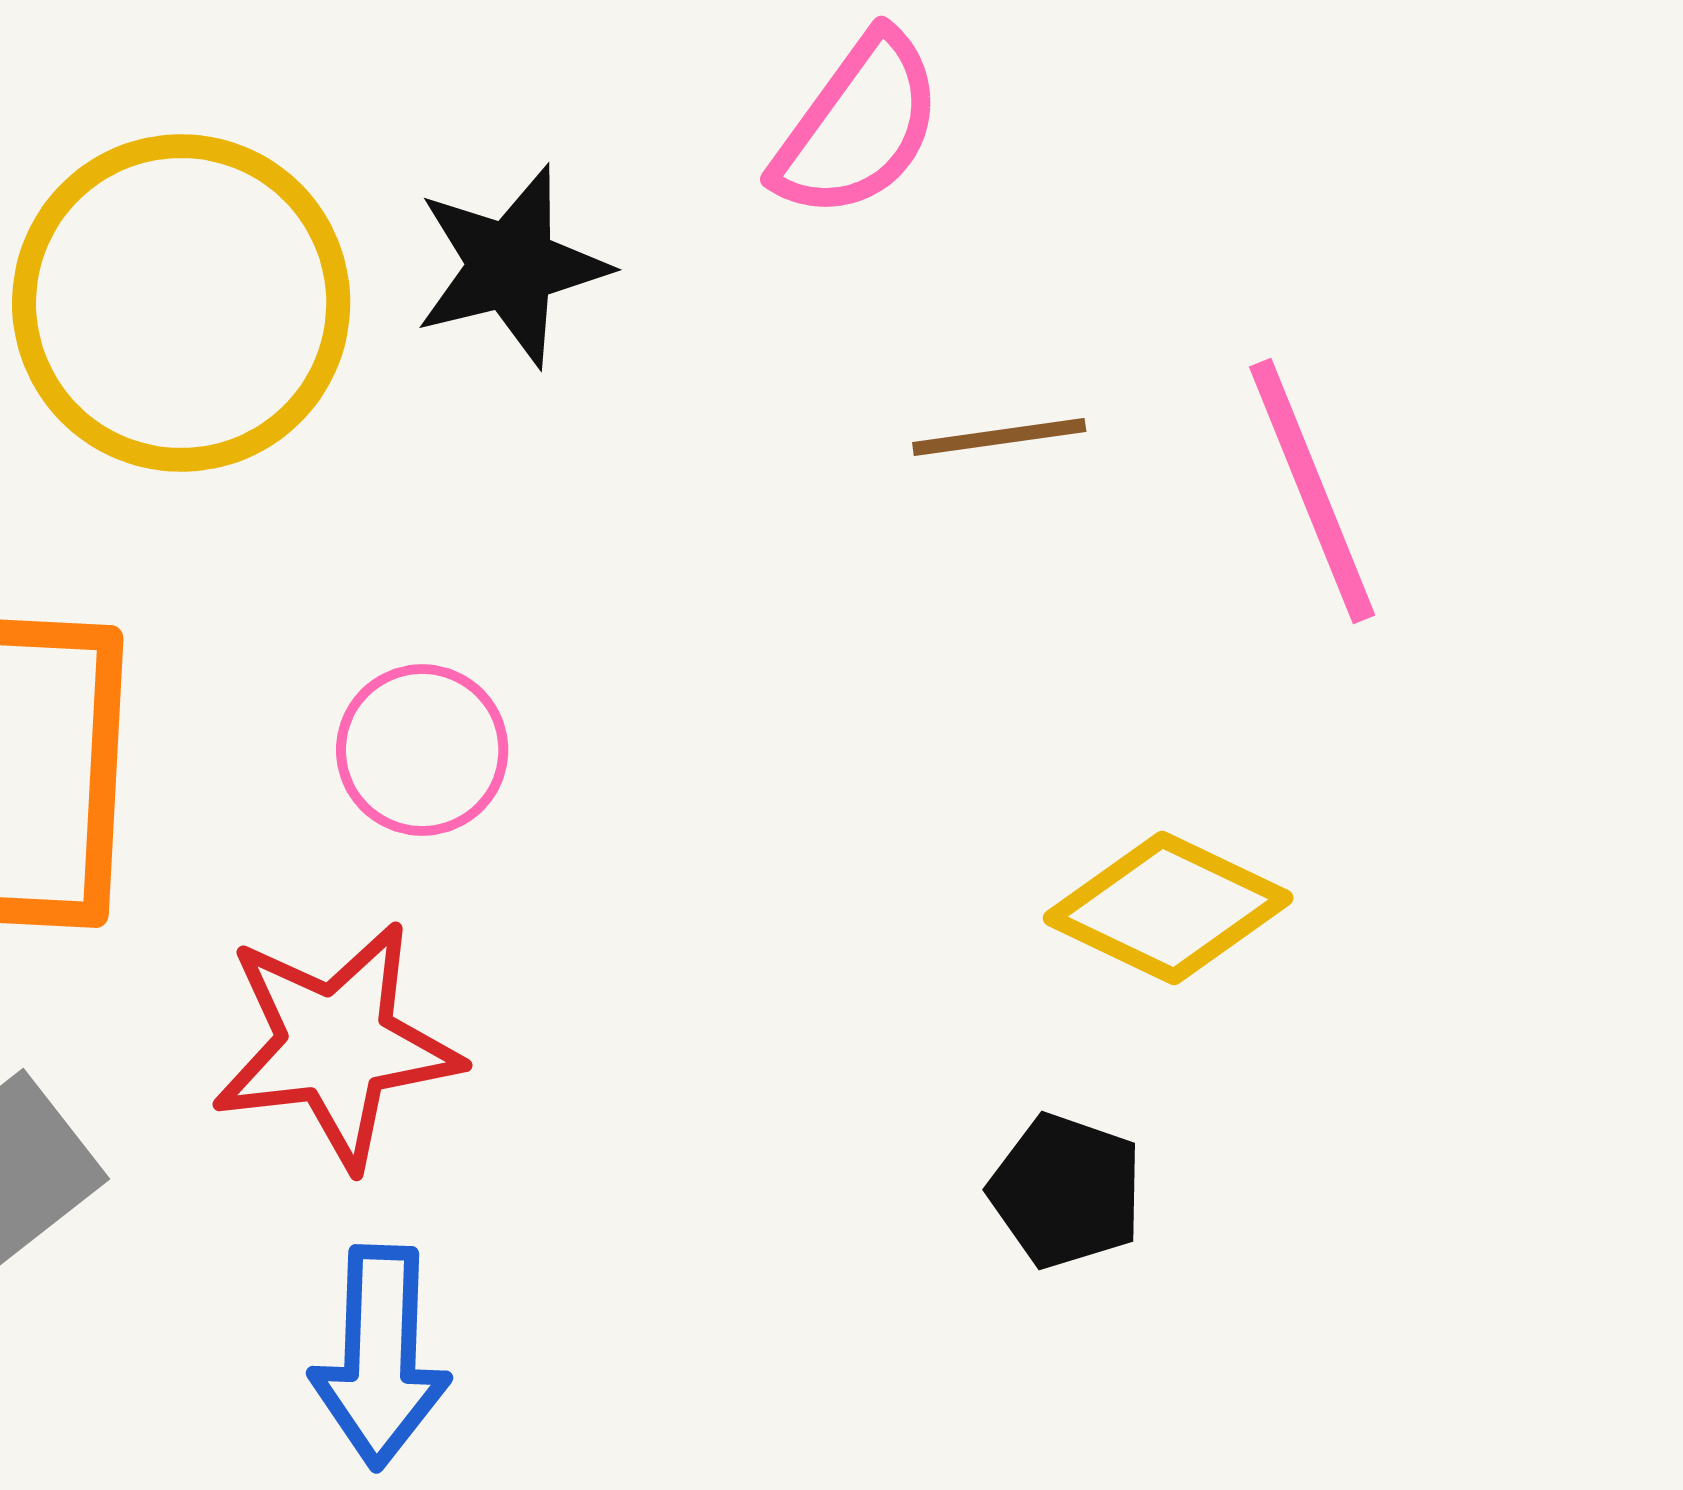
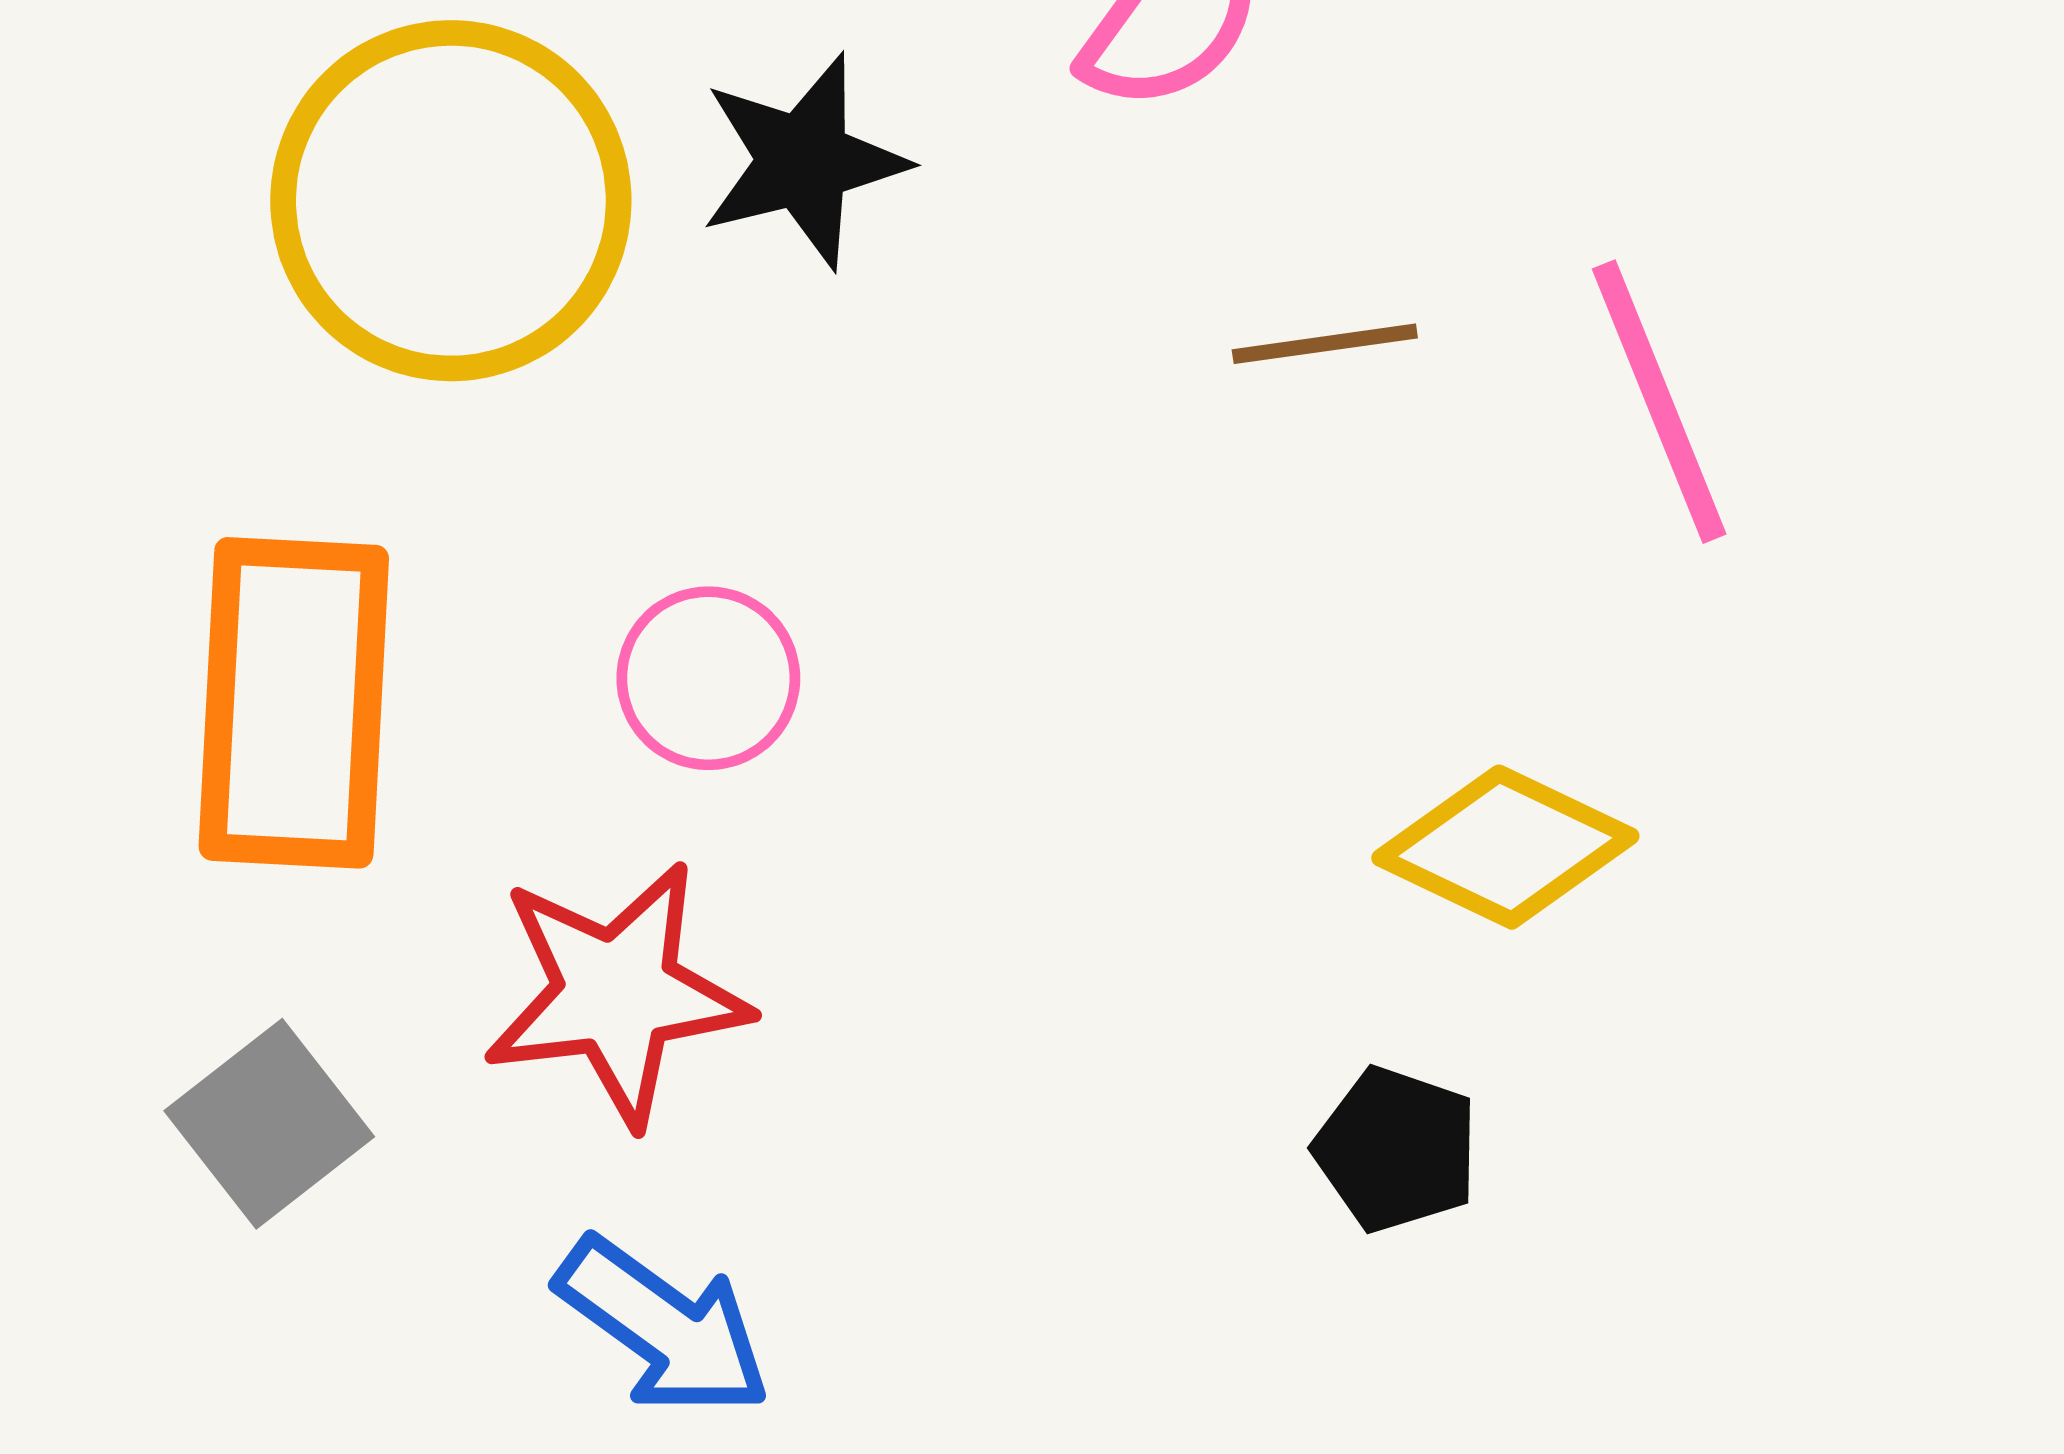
blue arrow: (380, 1357) -> (663, 1327), turned -56

